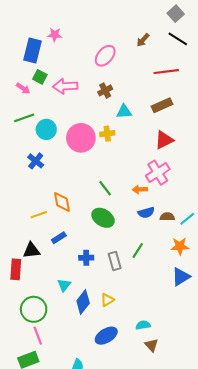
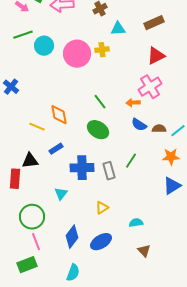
blue cross: (36, 161) -> (11, 87), moved
blue semicircle: (146, 213) -> (139, 125), turned 49
yellow line: (39, 215) -> (37, 127), turned 42
blue cross: (86, 258) -> (82, 168), size x1.6
blue diamond: (83, 302) -> (72, 237), moved
cyan semicircle: (143, 325) -> (136, 223), moved

